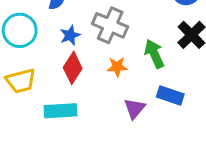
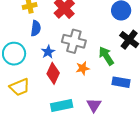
purple triangle: (135, 108) -> (94, 105), moved
cyan rectangle: (60, 111) -> (62, 106), moved

